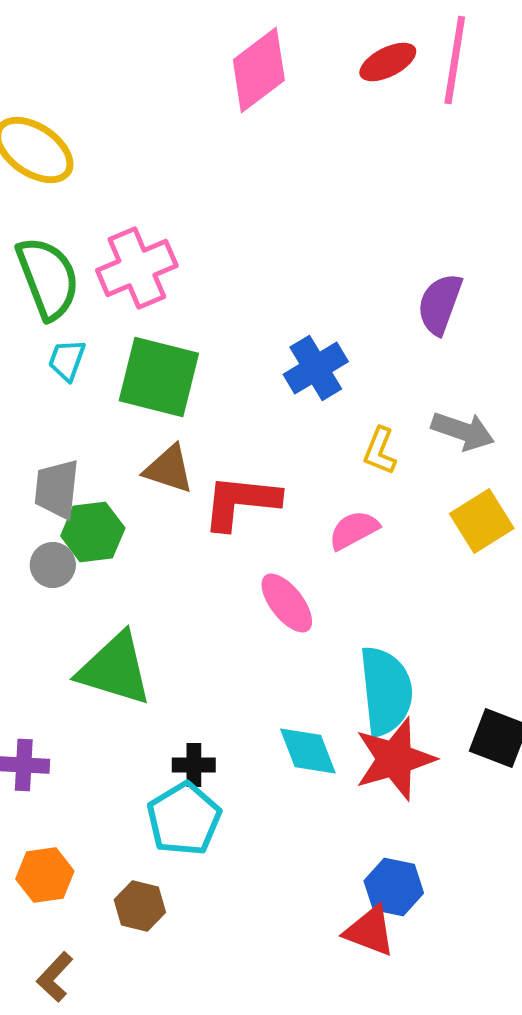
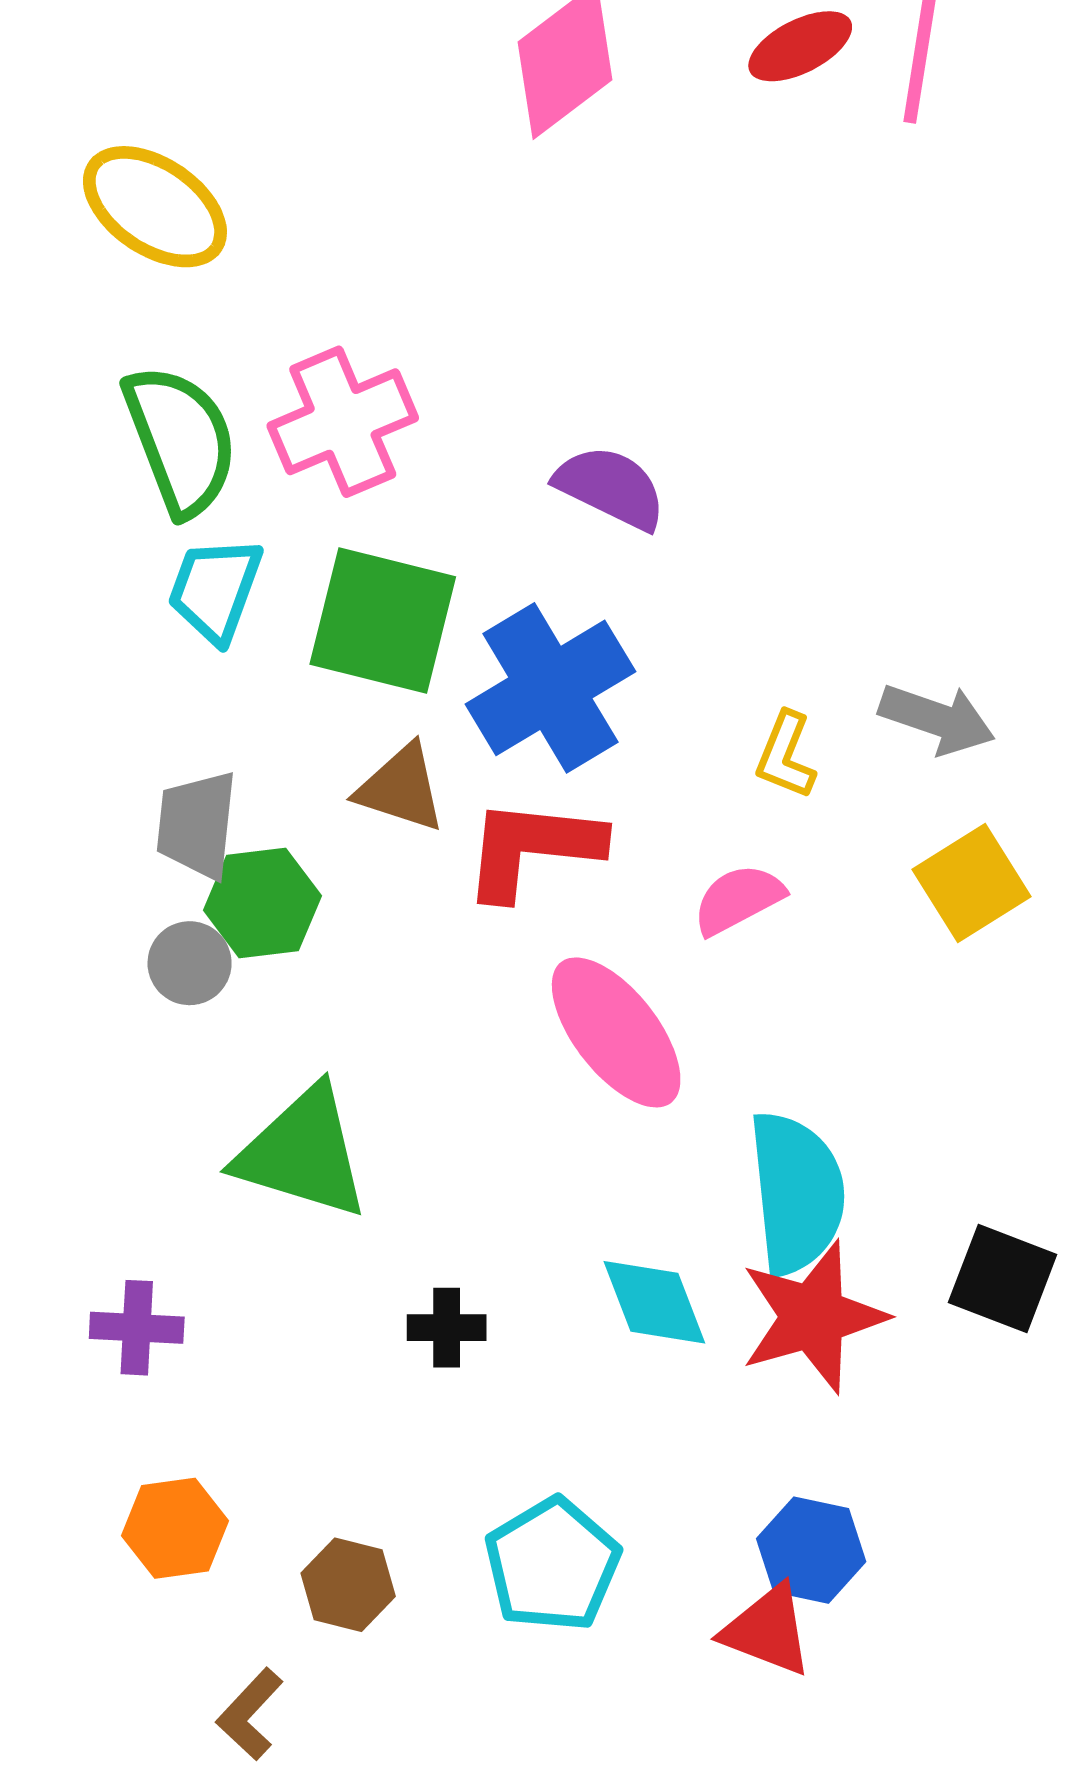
purple semicircle: (440, 304) -> (611, 487), moved, turned 96
cyan trapezoid: (67, 360) -> (215, 589), size x1.4
blue cross: (316, 368) -> (550, 688), moved, size x1.4
pink ellipse: (287, 603) -> (616, 1032), size x1.4
cyan pentagon: (184, 819) -> (552, 1565), moved
brown L-shape: (55, 977) -> (250, 1714), moved

